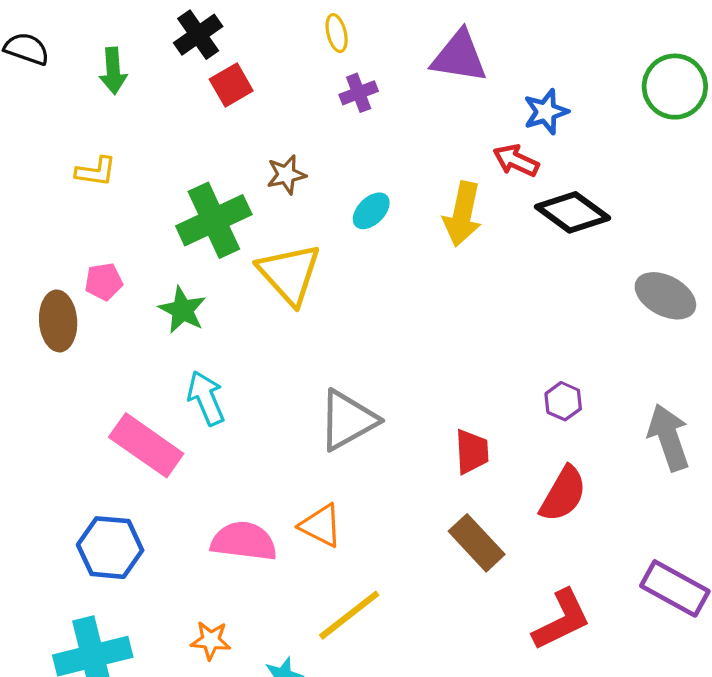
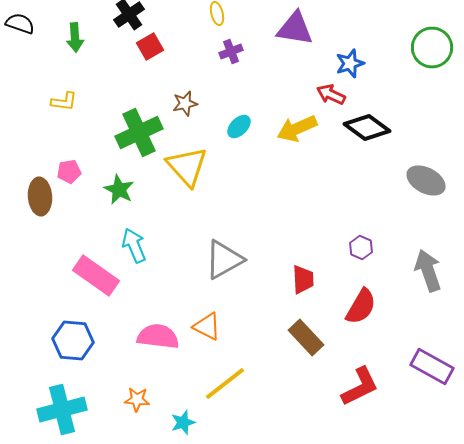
yellow arrow: (462, 214) -> (297, 128), turned 54

